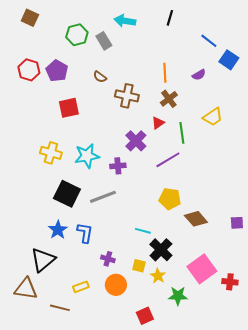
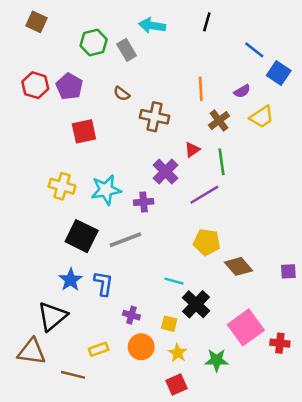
brown cross: (169, 99) -> (219, 120), moved
yellow trapezoid: (213, 117) -> (262, 117), moved
yellow star: (158, 276) -> (178, 353), moved

